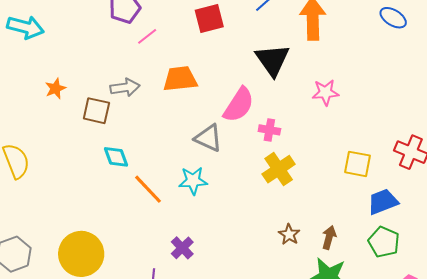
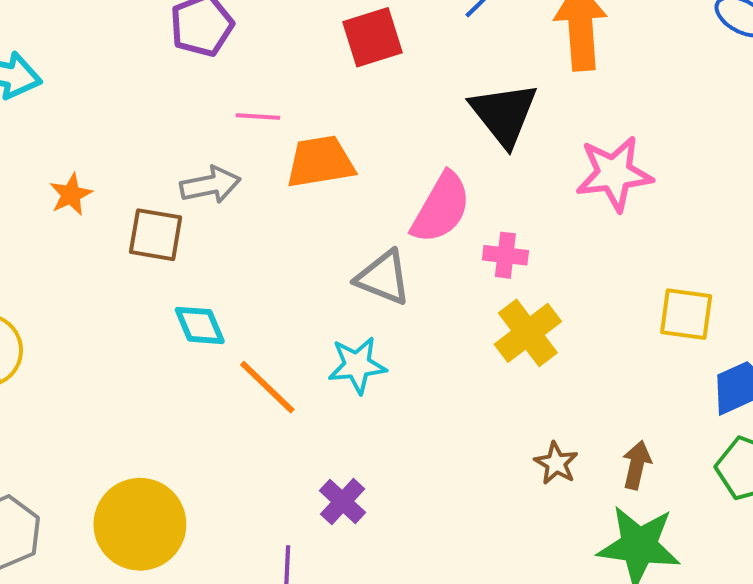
pink line: (147, 36) -> (258, 117), moved, turned 45
pink star: (325, 92) -> (614, 174), size x1.4

